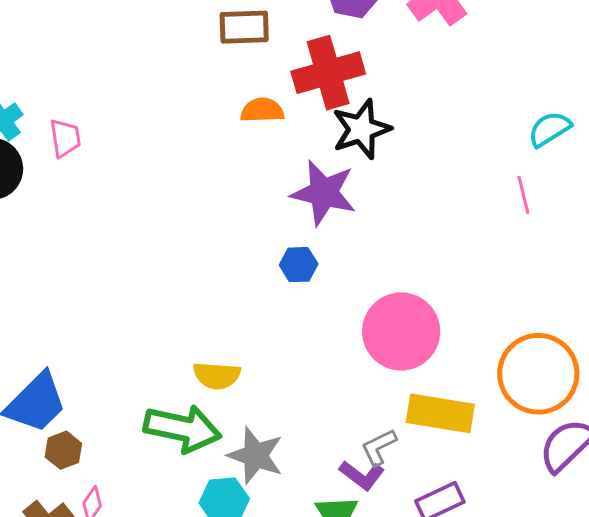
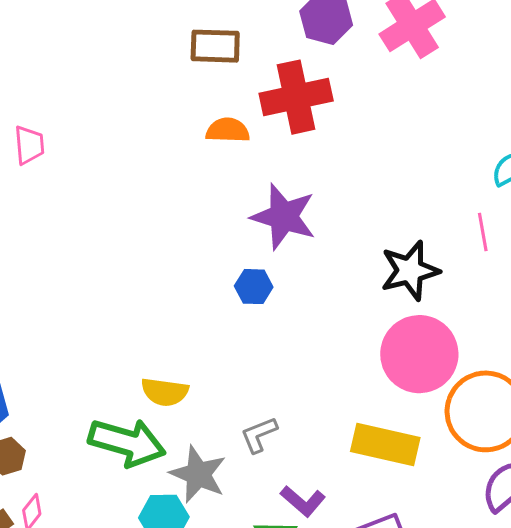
black star: (361, 129) -> (410, 271), moved
pink circle: (401, 331) -> (419, 354), moved
gray L-shape: (379, 447) -> (259, 435), moved

